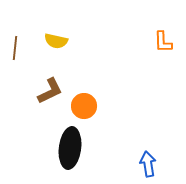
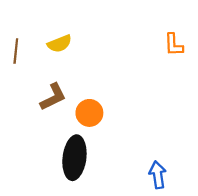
yellow semicircle: (56, 41) -> (60, 44), turned -35

